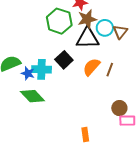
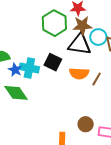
black square: (64, 60) -> (53, 62), turned -30
orange semicircle: (91, 67) -> (79, 73), turned -138
brown circle: (119, 108) -> (86, 124), moved

